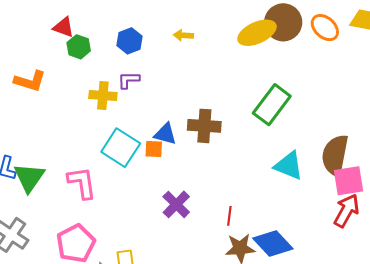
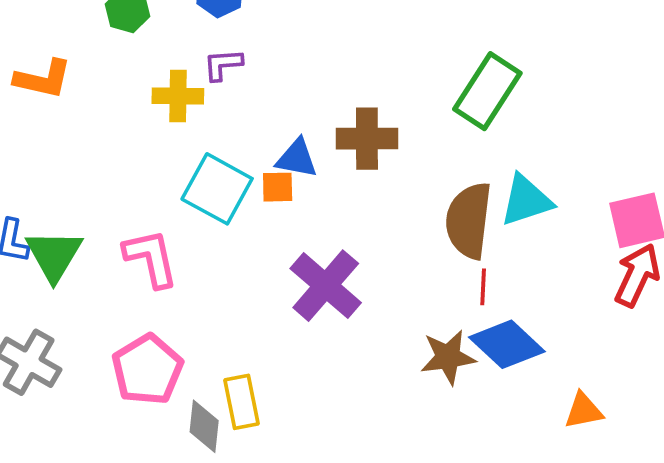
brown semicircle: (335, 155) -> (469, 220), moved
cyan triangle: (289, 166) -> (526, 200), turned -36
purple cross: (176, 204) -> (326, 286), size x1.4
red line: (229, 216) -> (483, 287), moved

